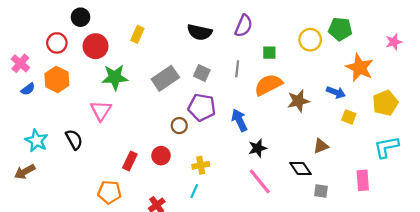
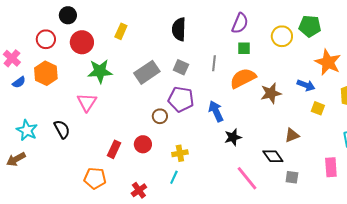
purple semicircle: (244, 26) -> (240, 23), moved
black semicircle: (200, 32) -> (179, 29), turned 80
pink line: (260, 181) -> (247, 178), moved

